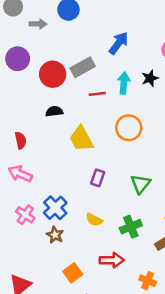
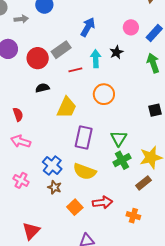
yellow trapezoid: (81, 139) -> (67, 107), turned -120
purple rectangle: (98, 178) -> (84, 137), size x1.6
pink cross: (25, 215) -> (21, 180), moved
yellow semicircle: (94, 220) -> (85, 171), size x1.6
green cross: (131, 227) -> (122, 160), moved
orange square: (73, 273) -> (75, 207), moved

